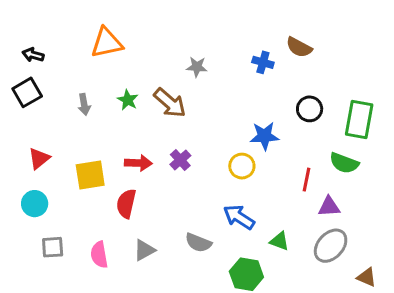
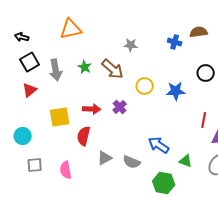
brown semicircle: (299, 47) -> (199, 32), turned 144
black square: (27, 92) -> (30, 62), moved
gray arrow: (84, 104) -> (56, 70), size x1.5
red triangle: (39, 159) -> (30, 90), moved
yellow circle: (242, 166) -> (145, 86), moved
gray triangle: (144, 250) -> (105, 158), moved

